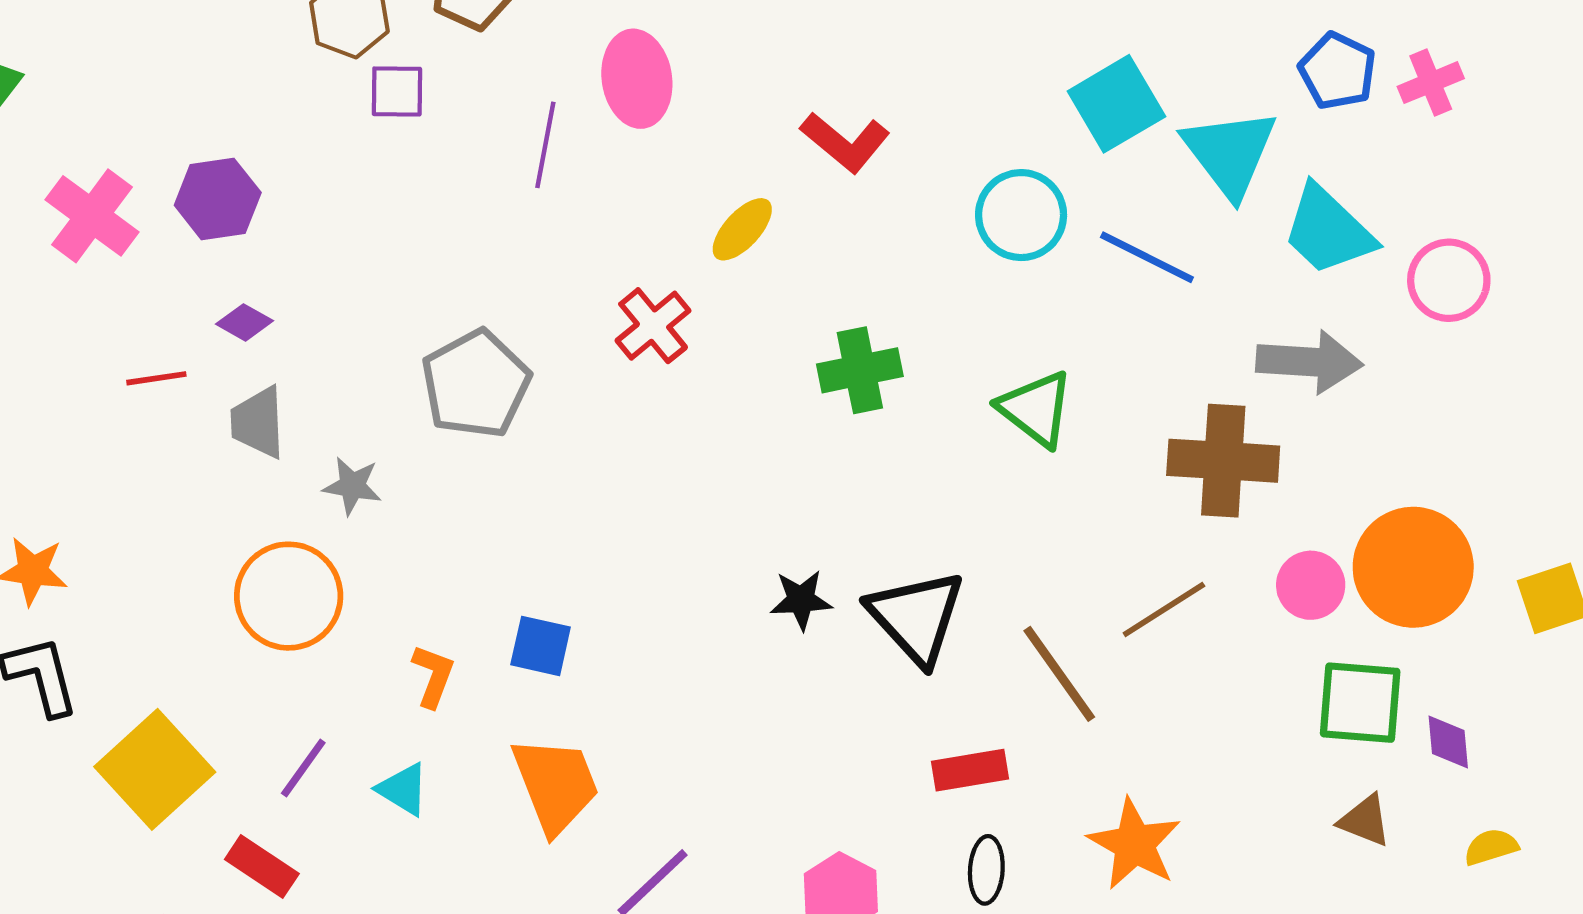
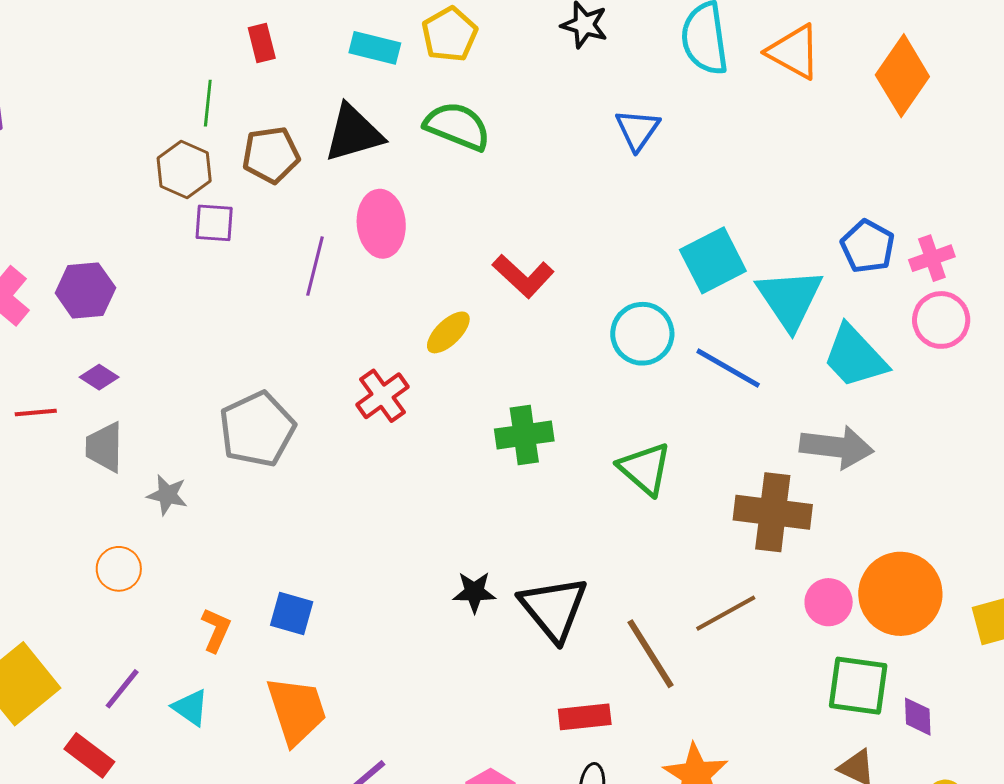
pink circle: (1449, 280) -> (941, 320), moved
orange circle: (289, 596) -> (119, 569), size x0.6

